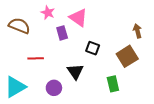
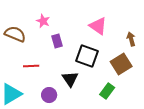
pink triangle: (78, 18) -> (98, 26), moved
black square: (93, 48) -> (87, 56), size x1.6
green rectangle: (113, 84) -> (107, 91), turned 49

